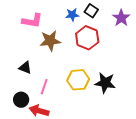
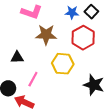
black triangle: (25, 68) -> (17, 57), turned -32
yellow hexagon: (78, 80) -> (63, 64), moved

